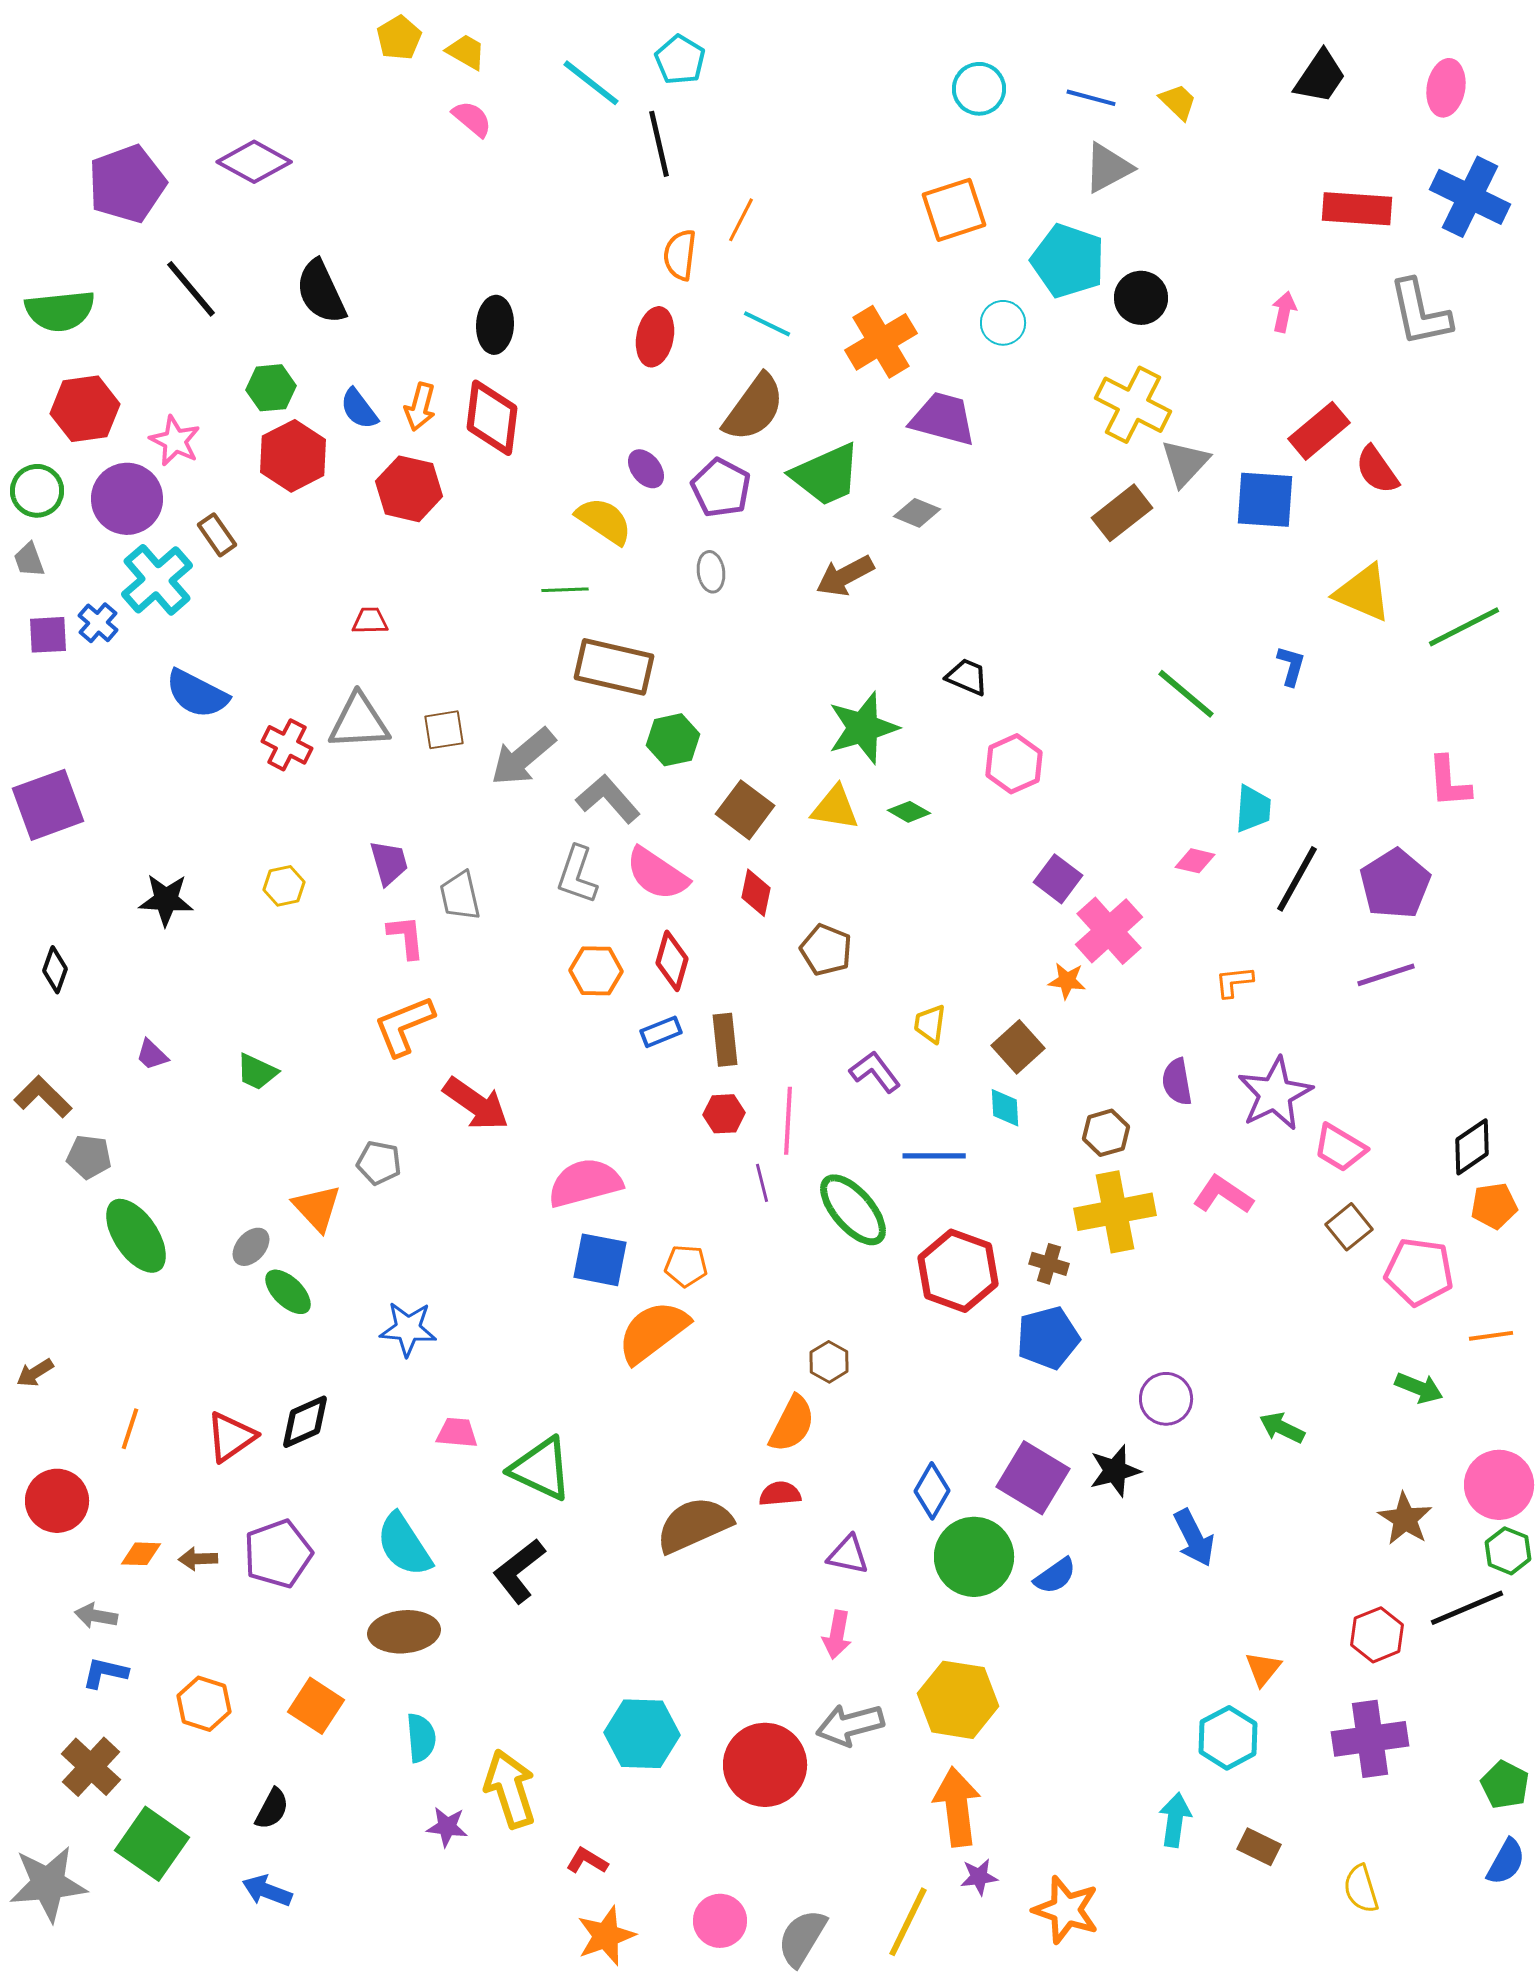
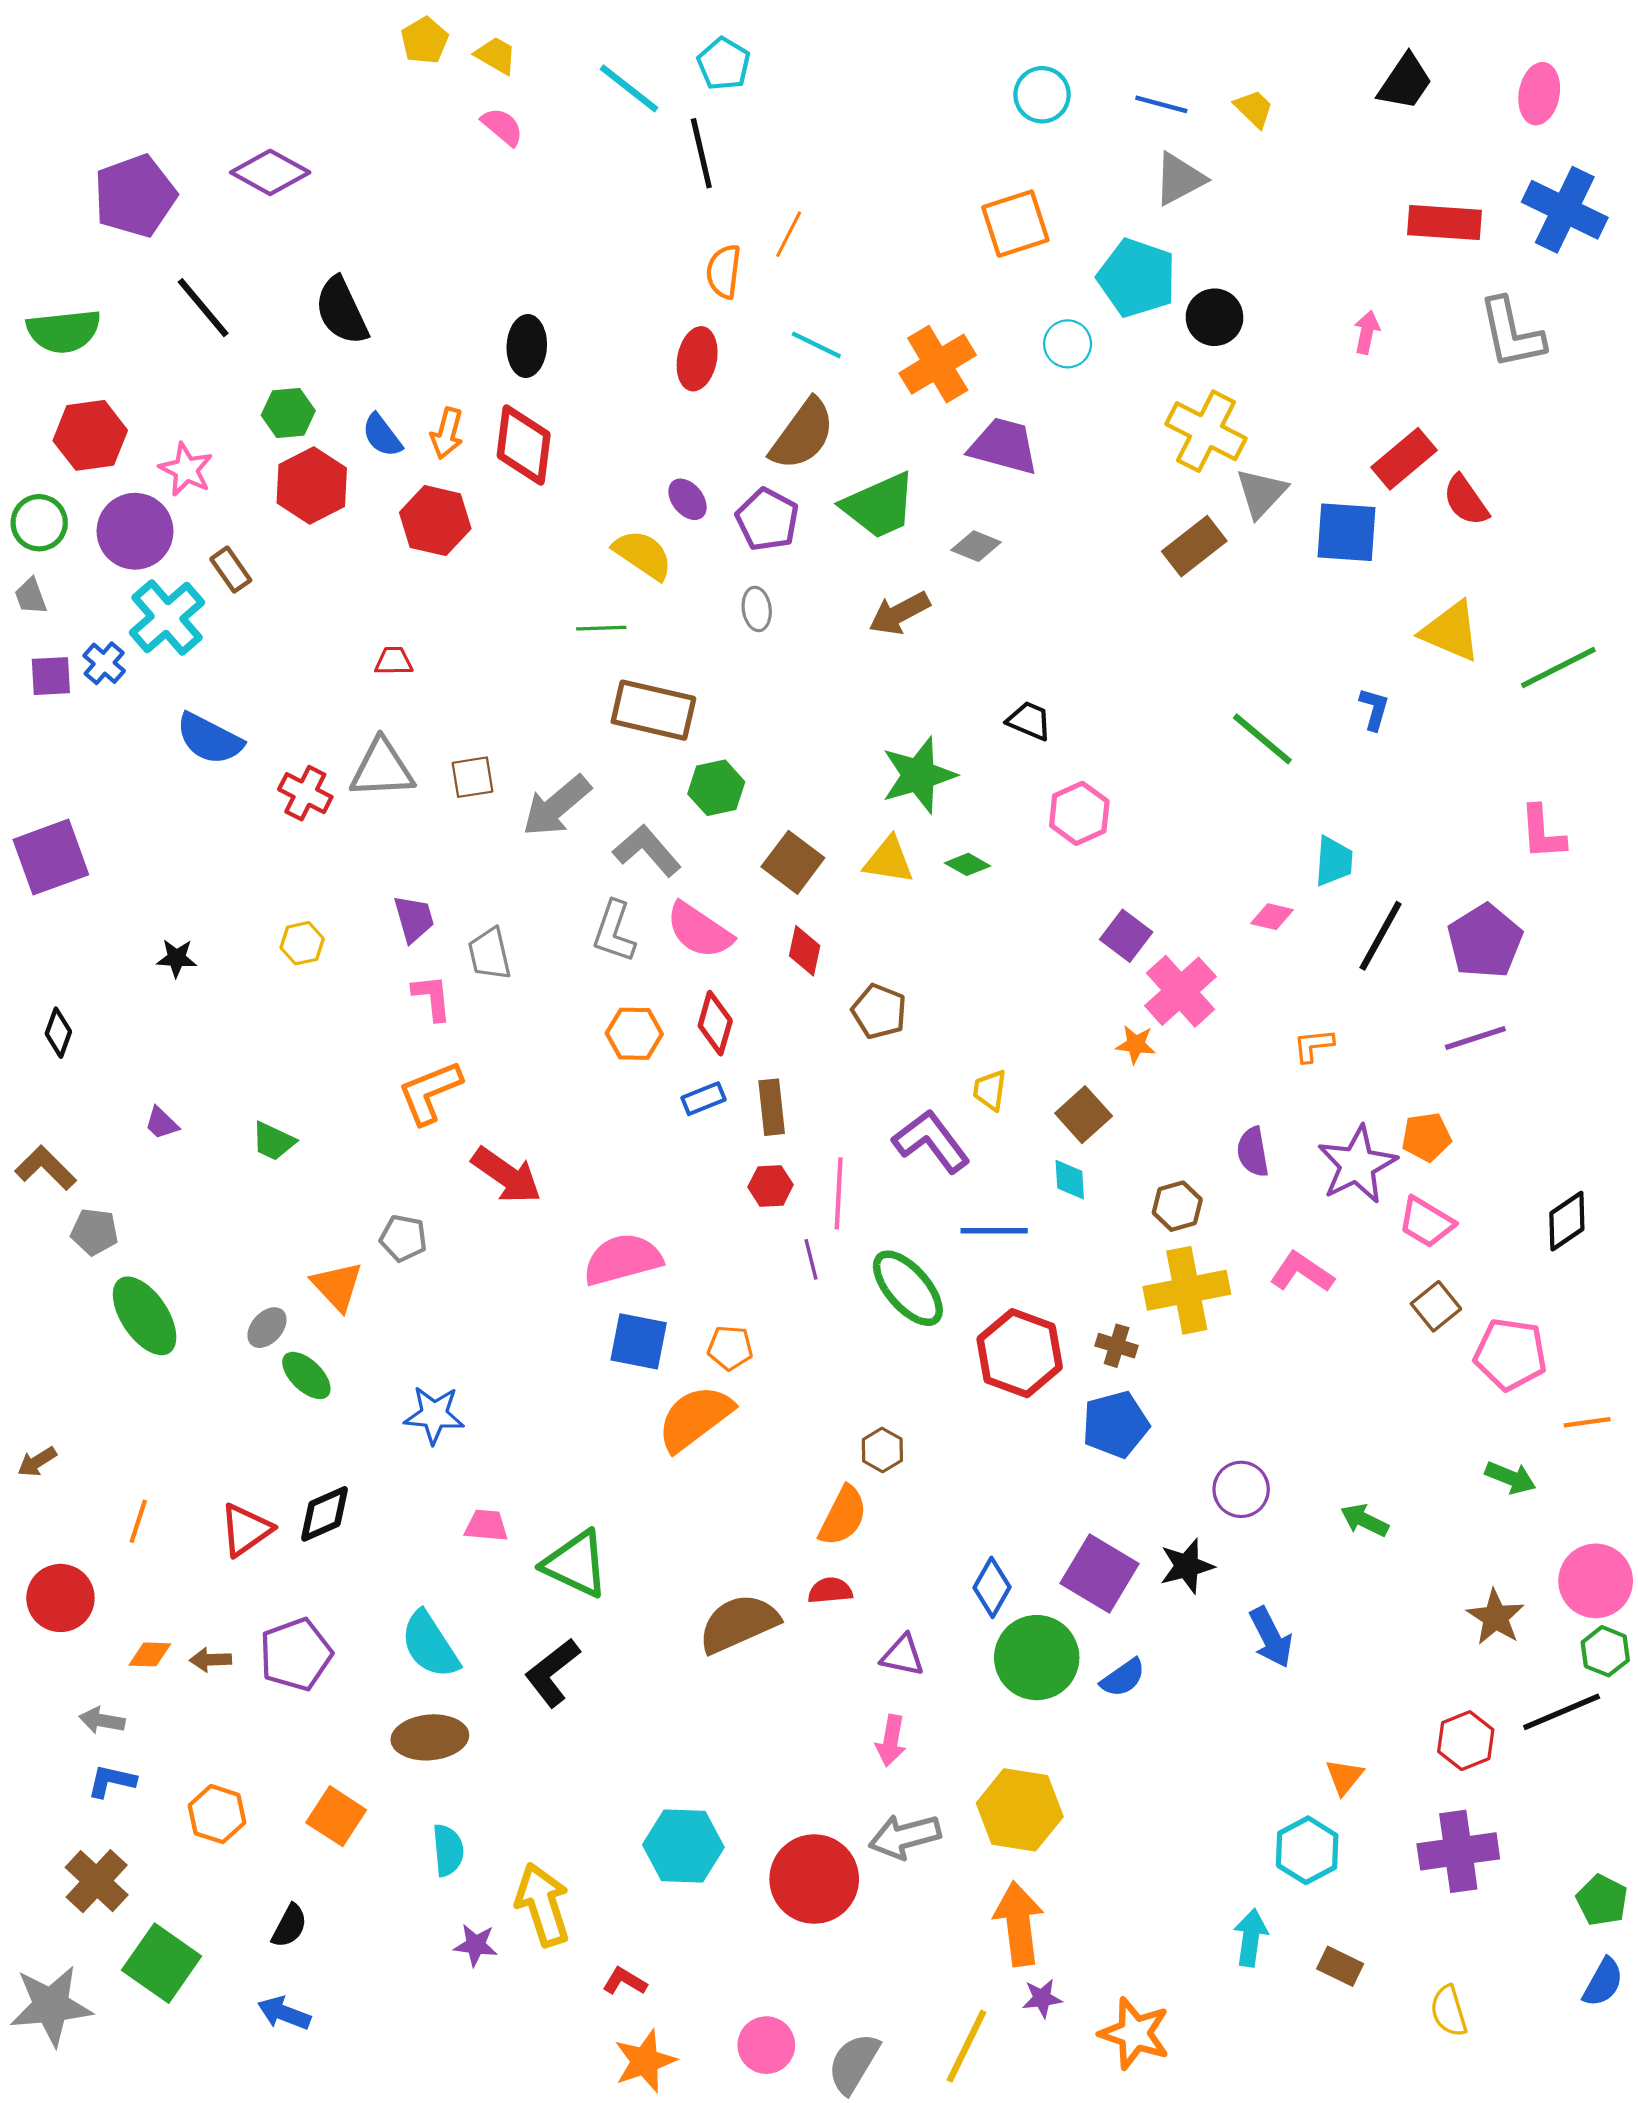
black star: (166, 900) -> (177, 958), size x0.7
purple L-shape: (875, 1072) -> (931, 1141), size x1.4
orange pentagon: (1494, 1206) -> (1426, 1137), moved

